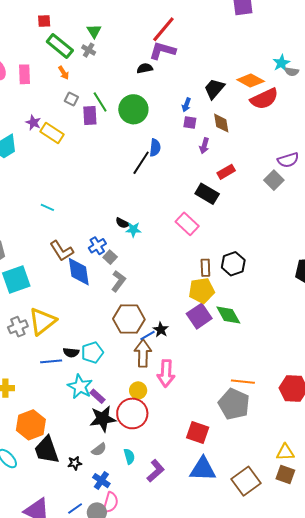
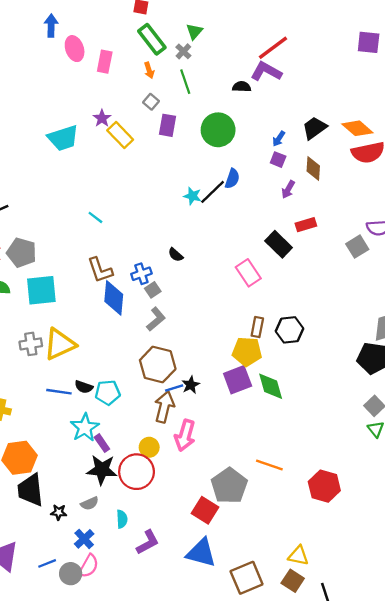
green line: (100, 102) -> (185, 82), moved
cyan star: (133, 230) -> (192, 196), moved
gray pentagon: (234, 404) -> (229, 486), moved

